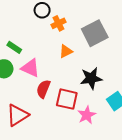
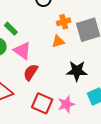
orange cross: (58, 23) -> (64, 22), moved
red square: (67, 99) -> (42, 103), moved

